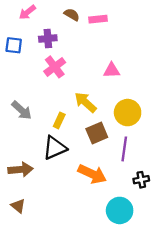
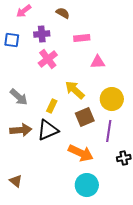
pink rectangle: (98, 19) -> (82, 38), moved
brown arrow: (20, 169) -> (21, 130), moved
cyan circle: (120, 210) -> (87, 185), moved

